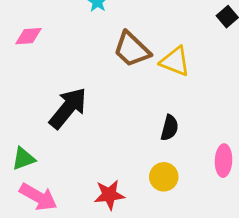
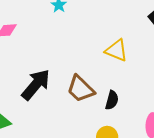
brown trapezoid: (132, 49) -> (81, 89), moved

